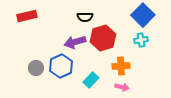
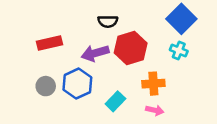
red rectangle: (27, 16) -> (49, 43), moved
cyan cross: (141, 40) -> (179, 51), turned 32

